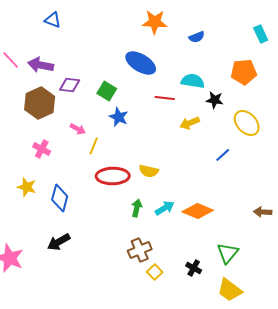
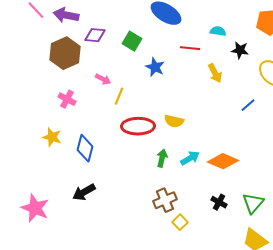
cyan semicircle: (193, 81) -> (218, 31), size x0.7
blue star: (119, 117) -> (155, 67), moved
yellow arrow: (190, 123) -> (215, 73), turned -96
black cross: (194, 268) -> (219, 202), moved

